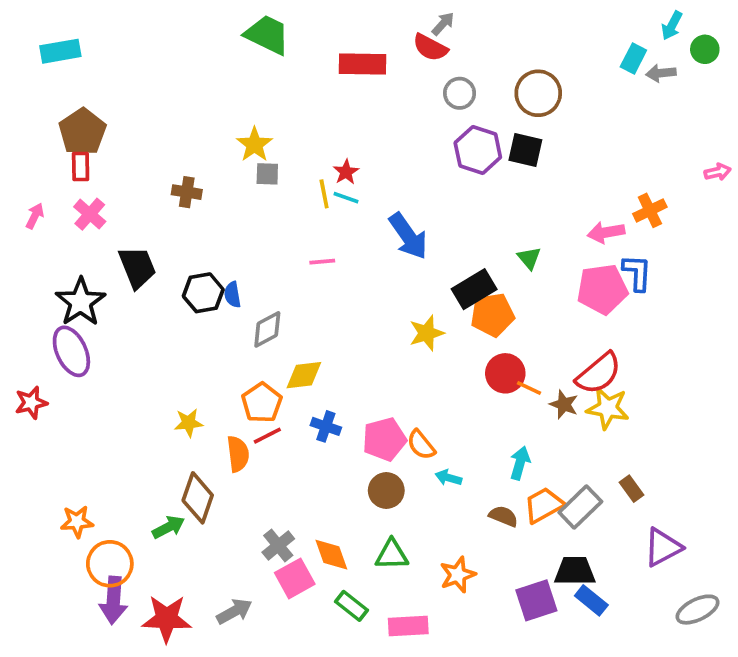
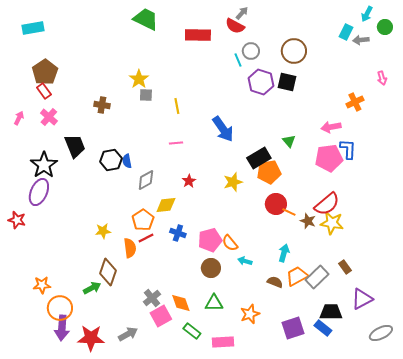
red rectangle: (81, 166) -> (44, 91), turned -35
red star: (346, 172) -> (189, 181), moved
pink arrow: (718, 172) -> (382, 78), moved, turned 88
cyan line: (346, 198) -> (238, 60), moved, turned 48
orange cross: (650, 210) -> (355, 102), moved
purple ellipse: (71, 351) -> (39, 192), turned 48
red star: (31, 403) -> (17, 220), turned 30
black trapezoid: (575, 571) -> (331, 312), moved

